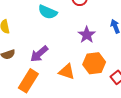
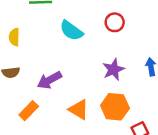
orange rectangle: (28, 81) -> (29, 111), size x0.7

